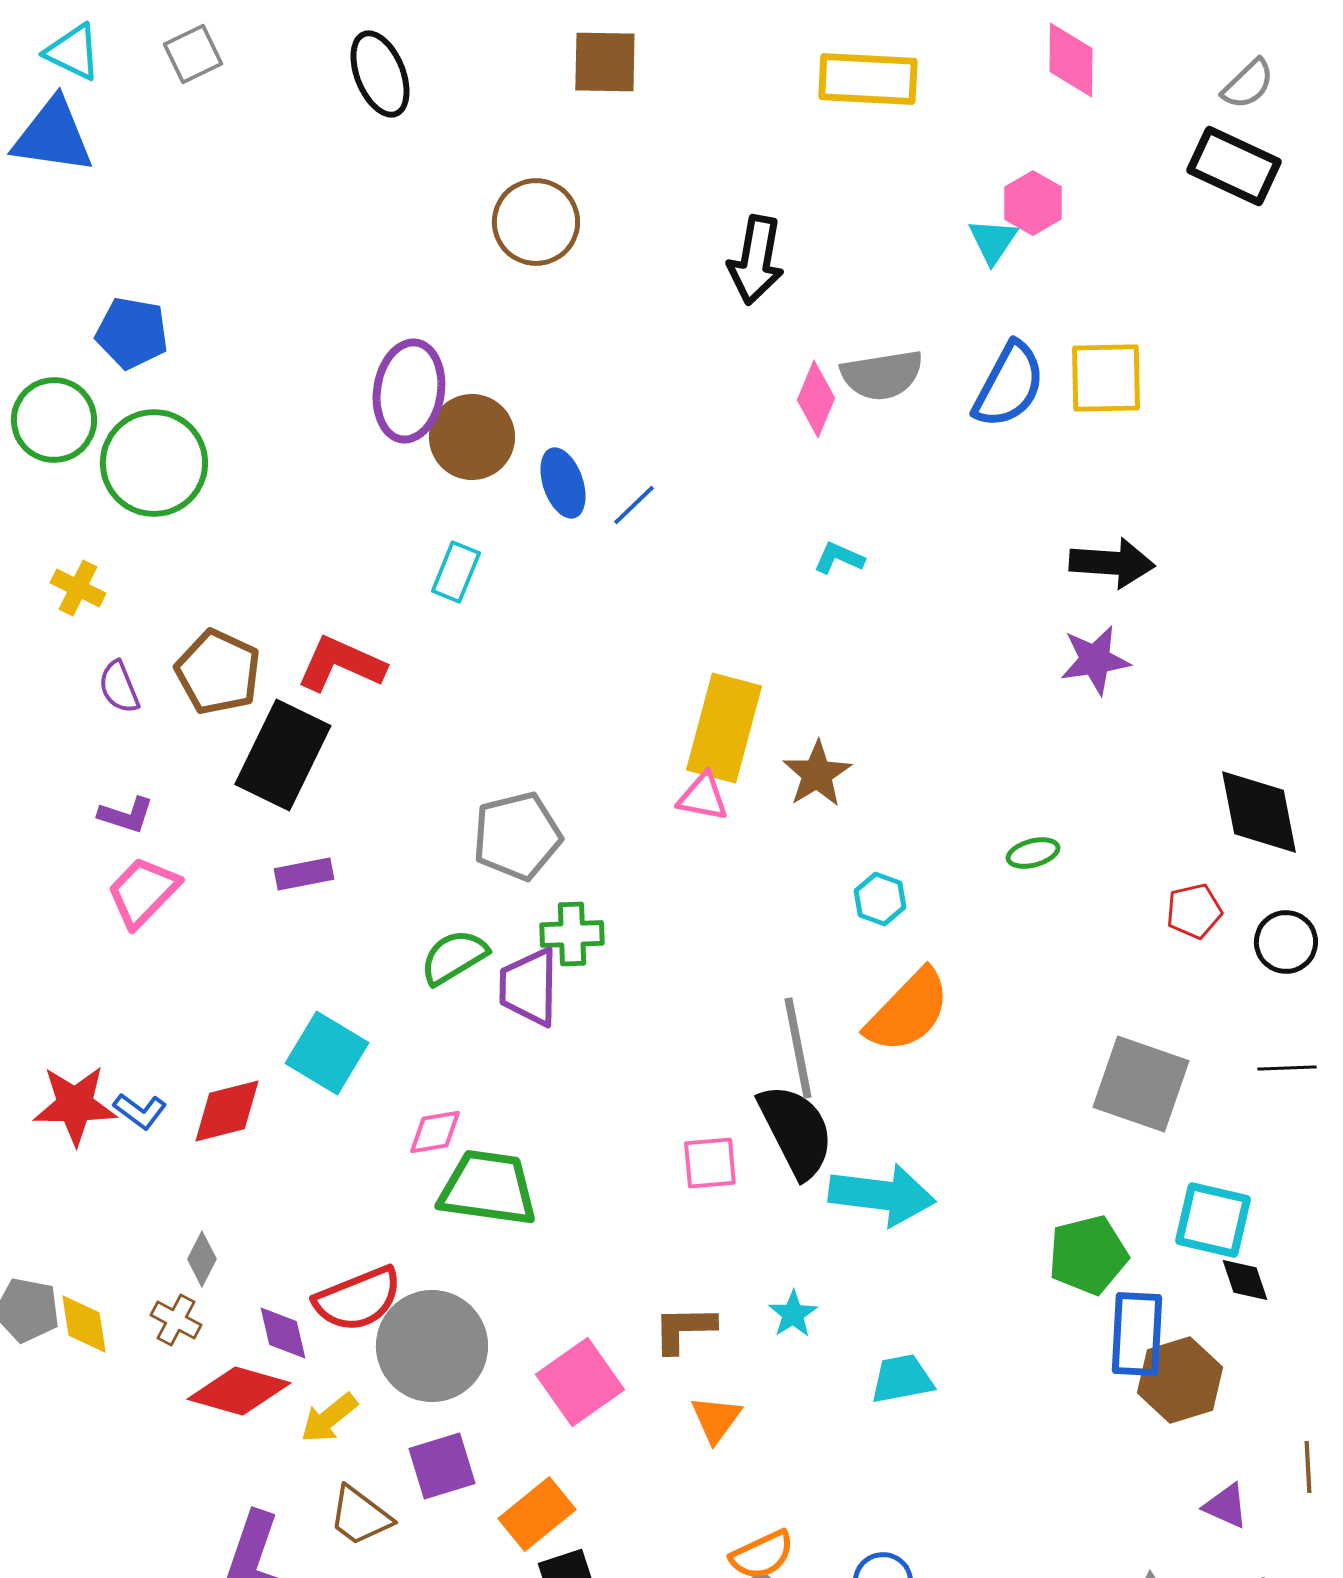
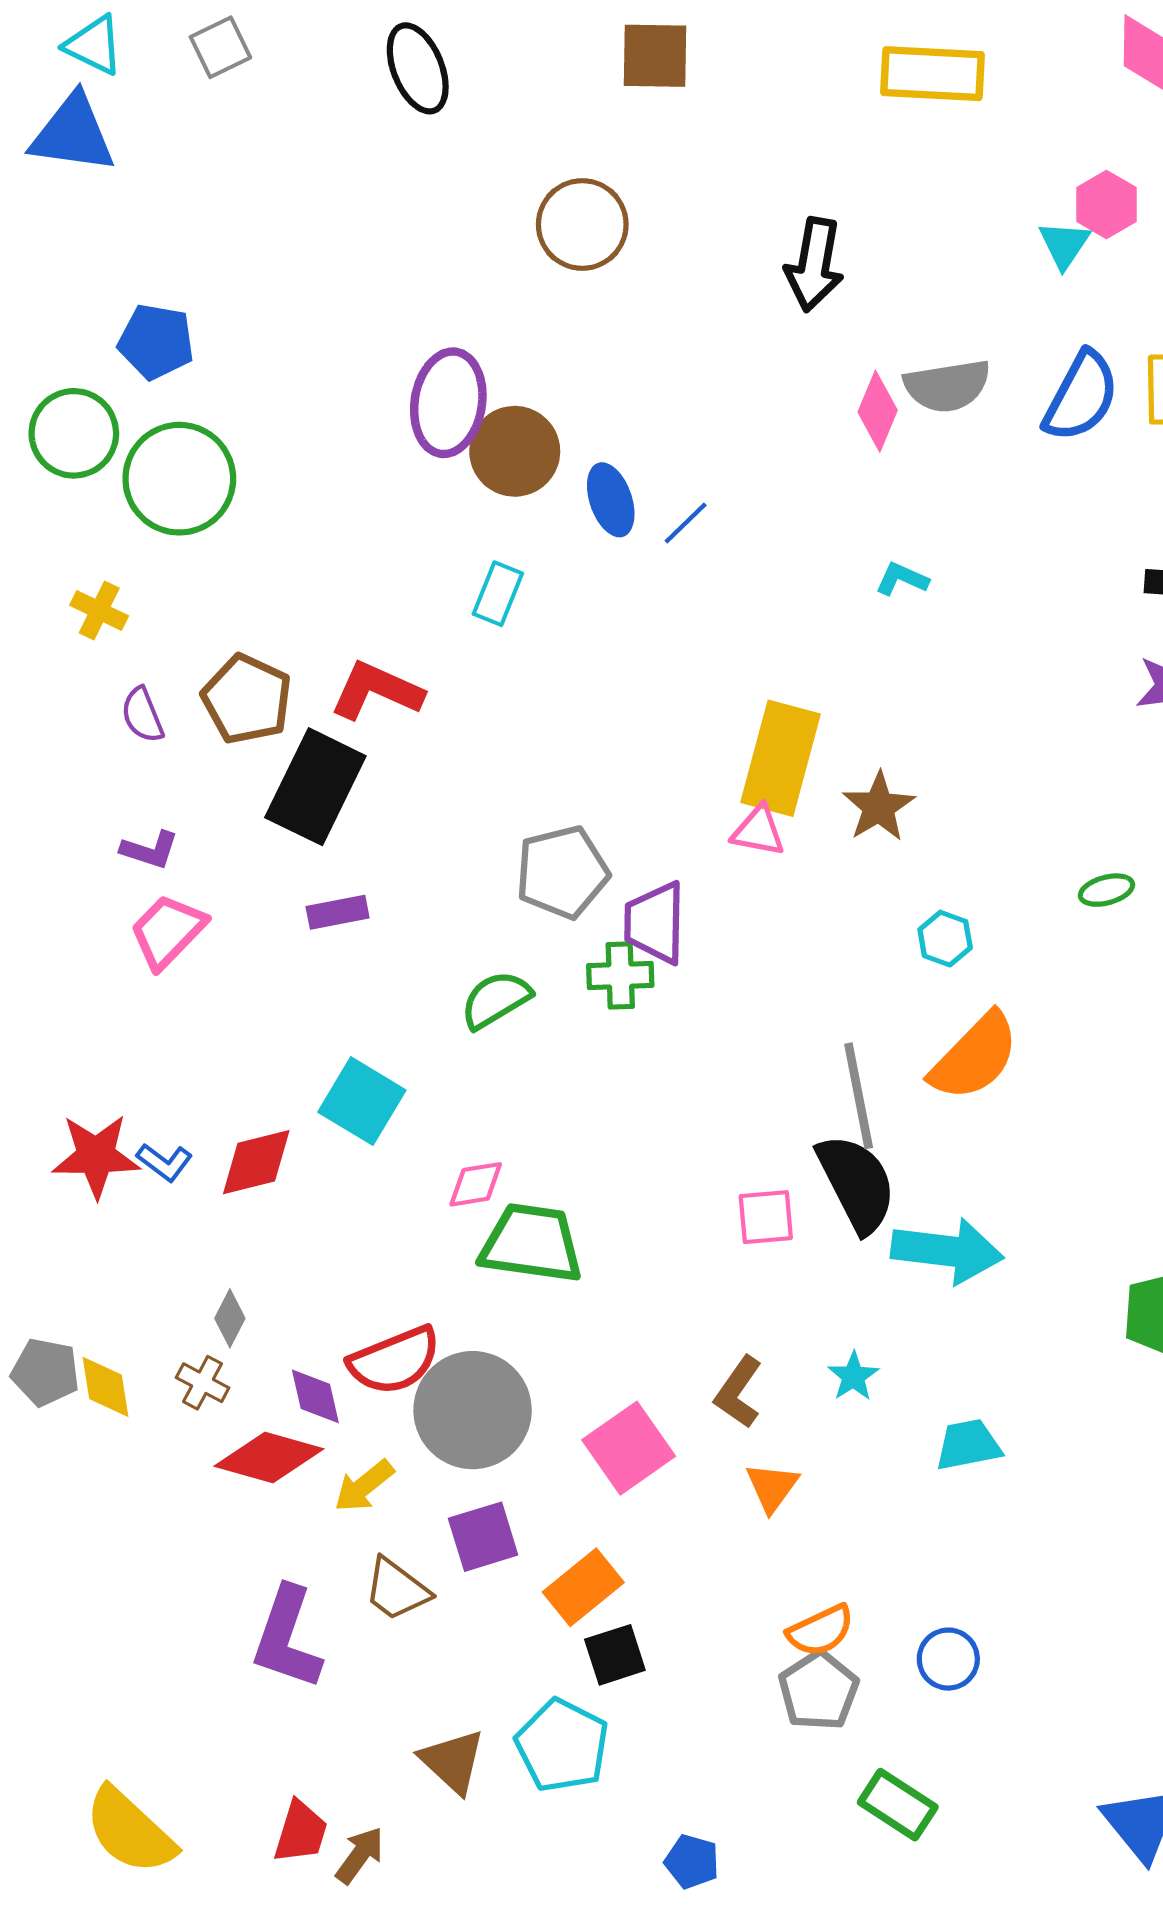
purple trapezoid: (529, 987) -> (655, 923), moved
brown L-shape: (684, 1329) -> (738, 1392), turned -54

